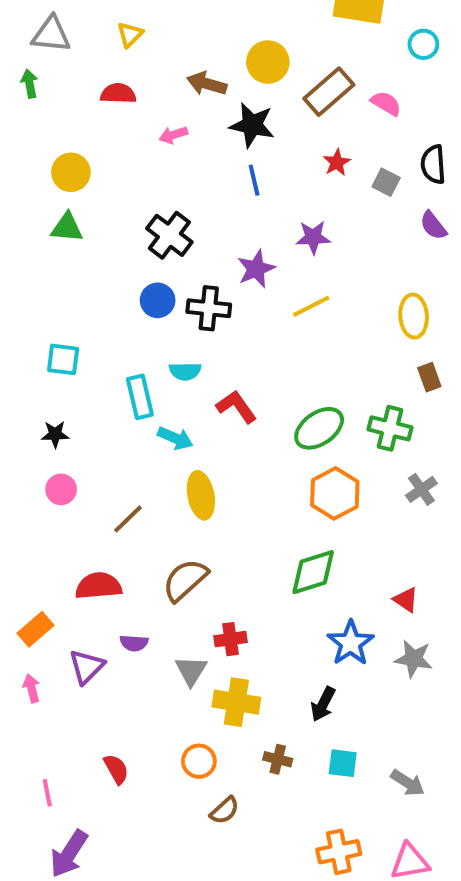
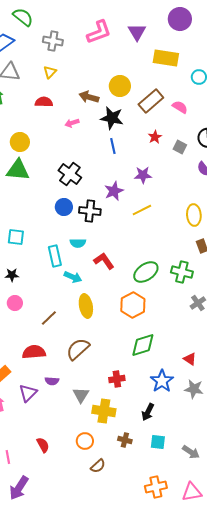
green triangle: (67, 227) -> (18, 170), size x1.4
orange hexagon: (335, 493) -> (133, 305), moved
red cross: (230, 639) -> (117, 379), moved

